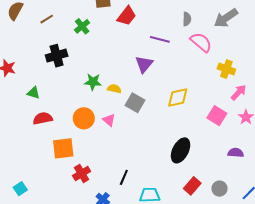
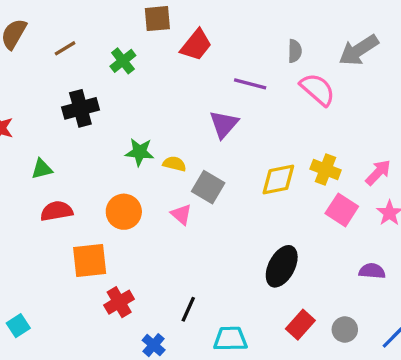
yellow cross: (226, 69) -> (326, 170), moved
green triangle: (33, 93) -> (42, 169), turned -32
pink triangle: (109, 120) -> (181, 214), moved

